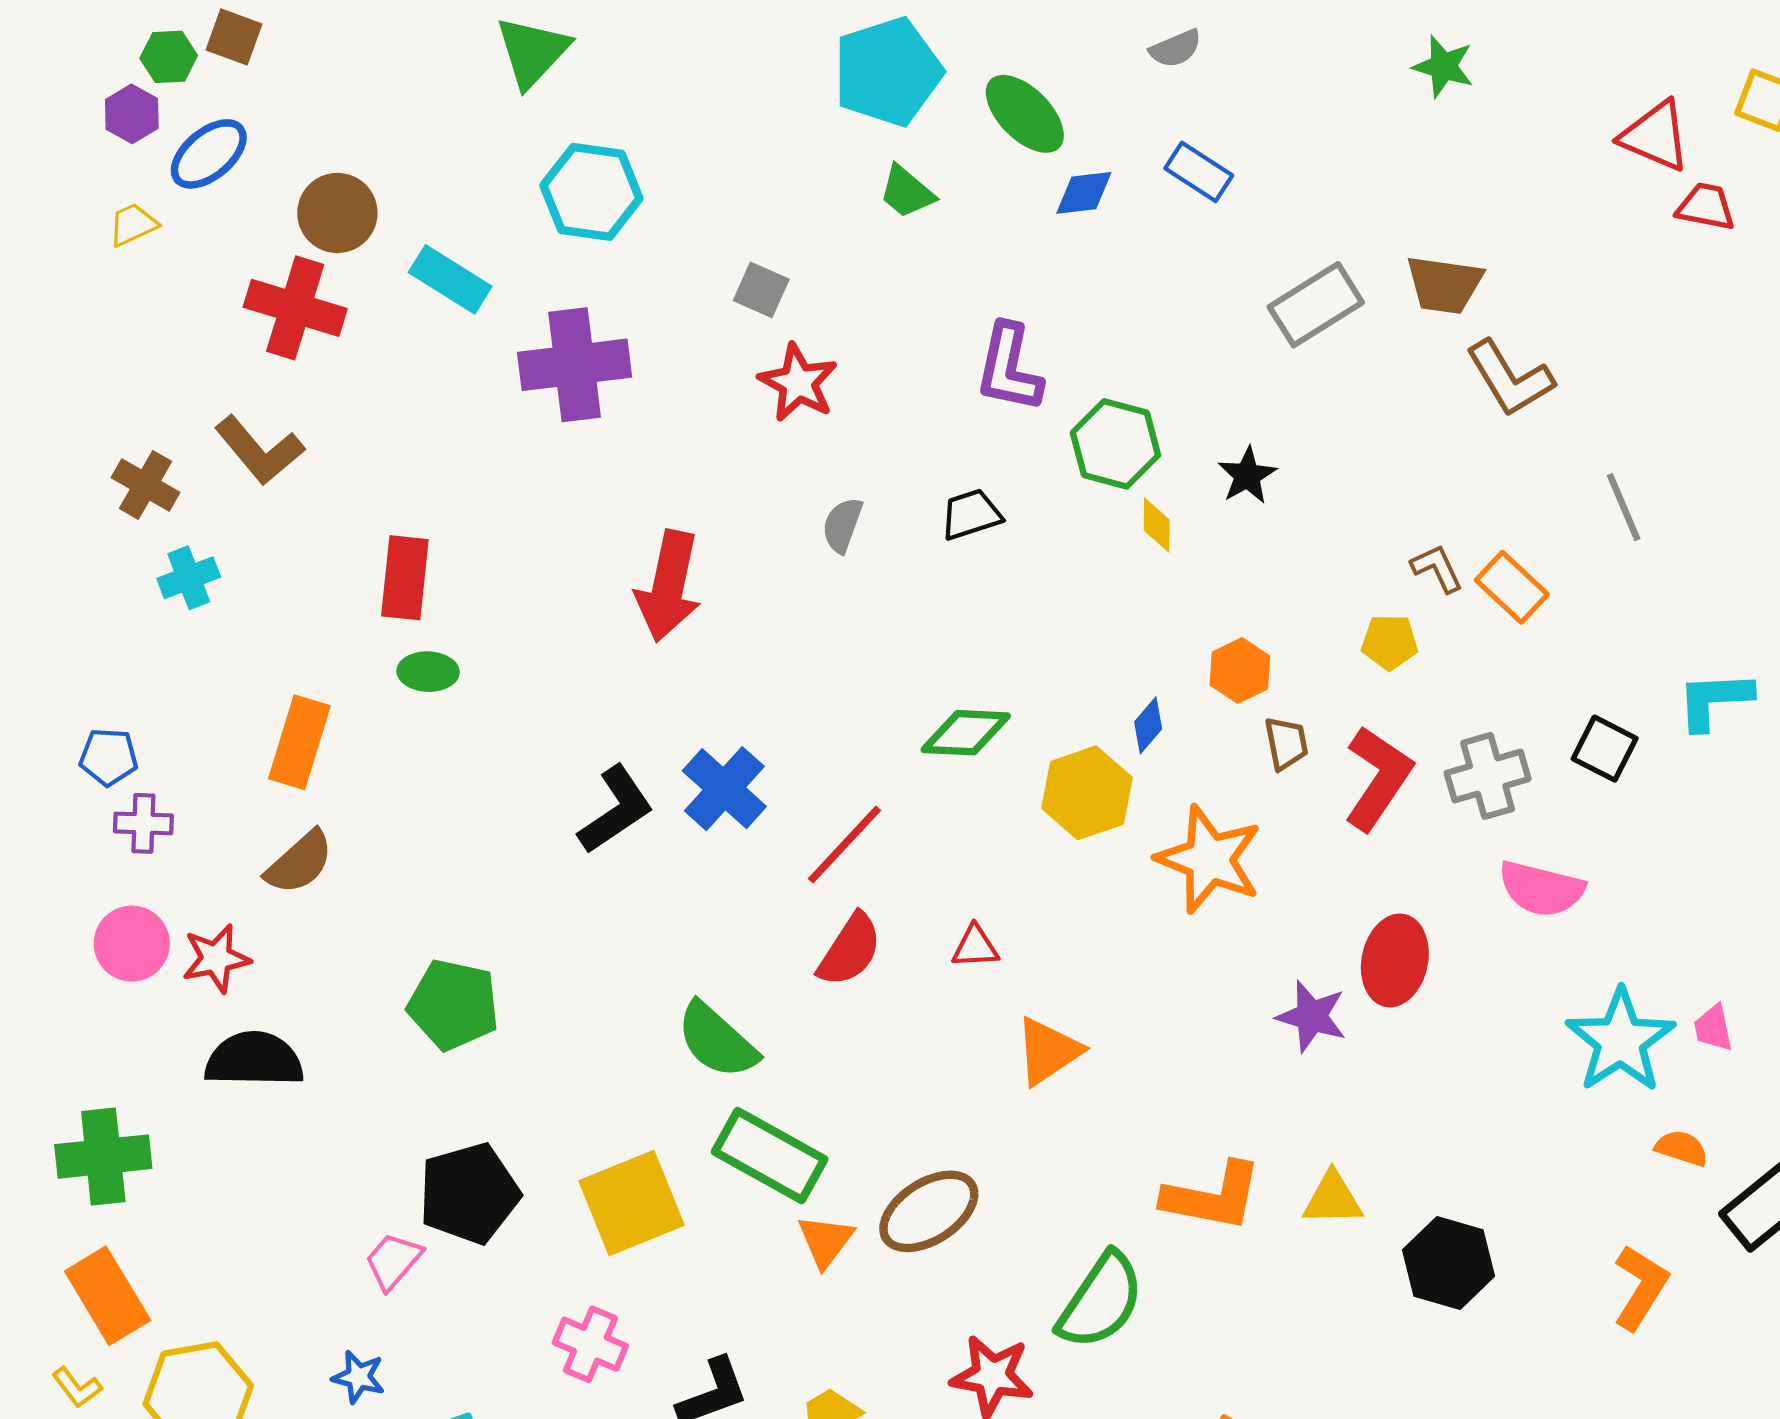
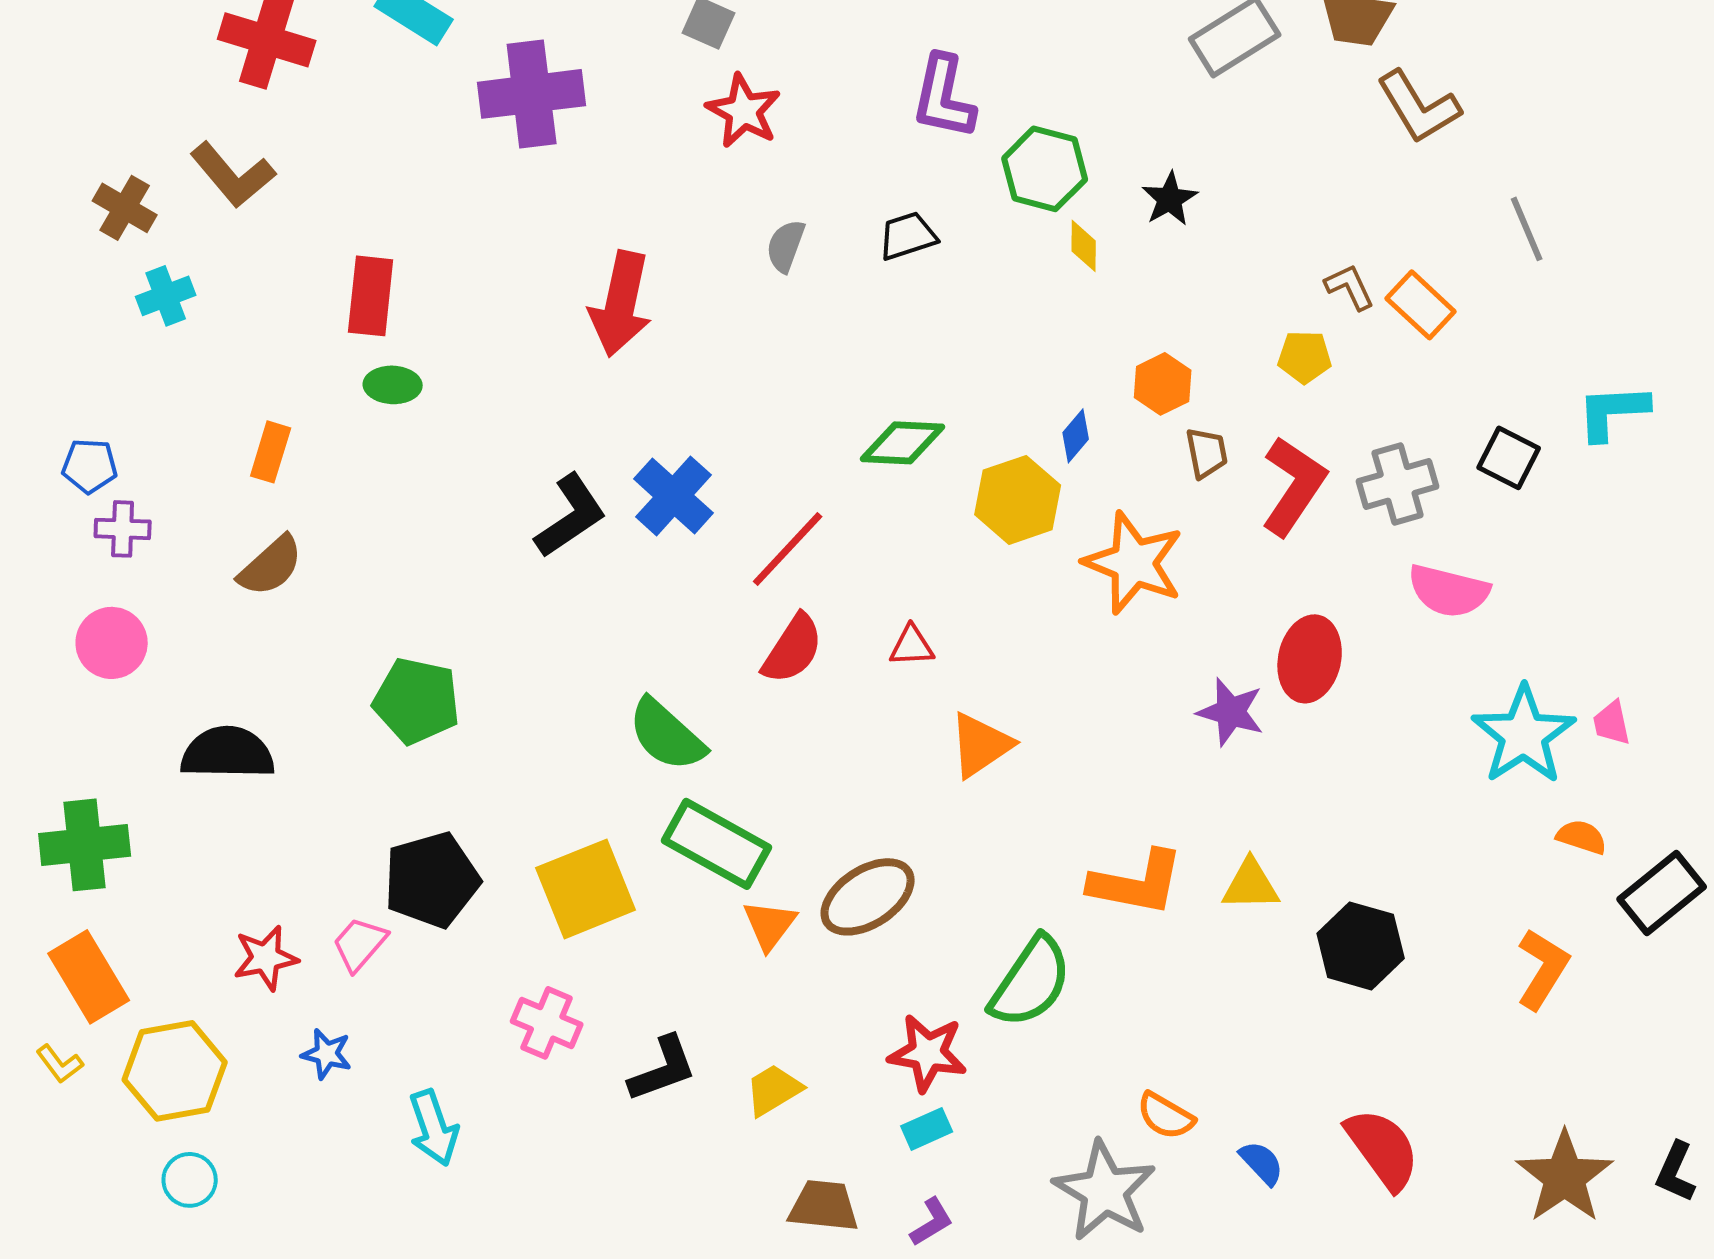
orange rectangle: (299, 742) -> (271, 452), size x0.7
red star: (216, 958) -> (266, 958), moved

